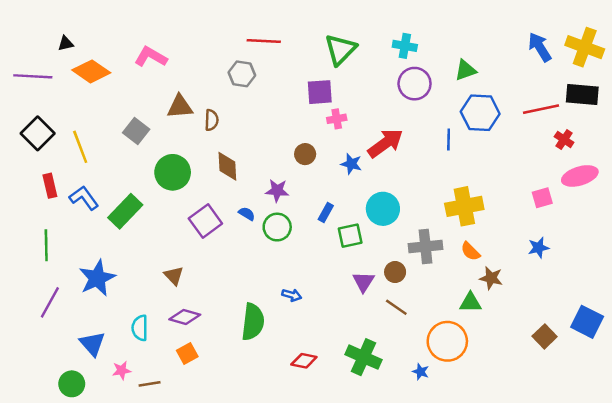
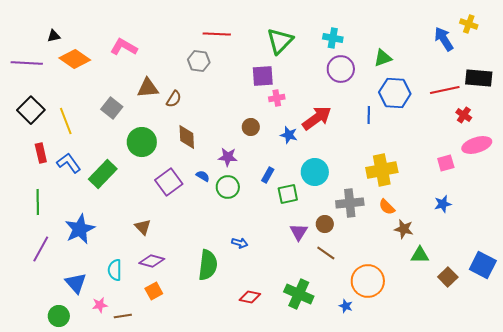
yellow cross: (585, 47) -> (469, 24), moved, size x0.6
brown semicircle: (212, 120) -> (174, 99), turned 30
green triangle: (470, 302) -> (420, 255), moved

